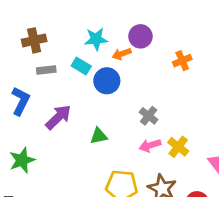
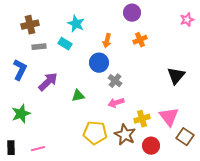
purple circle: (140, 36) -> (132, 13), moved
cyan star: (96, 39) -> (76, 24), turned 30
orange arrow: (122, 54) -> (107, 41), moved, turned -56
blue circle: (107, 81) -> (99, 63), moved
yellow cross: (178, 147) -> (142, 119), moved, turned 35

